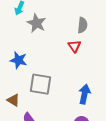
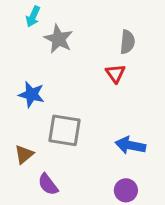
blue arrow: (84, 94) -> (130, 145), turned -90
brown triangle: (13, 100) -> (24, 154), turned 48

